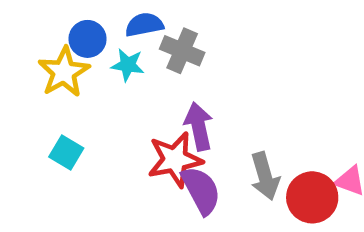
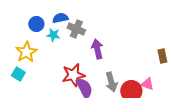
yellow star: (64, 72) -> (26, 52), moved
purple arrow: (199, 126) -> (97, 49), moved
cyan square: (66, 152) -> (18, 74), moved

